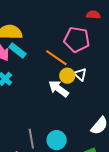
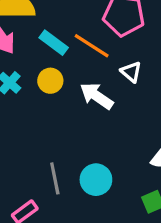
cyan rectangle: (17, 51) -> (54, 43), moved
yellow circle: (67, 76) -> (50, 81), moved

